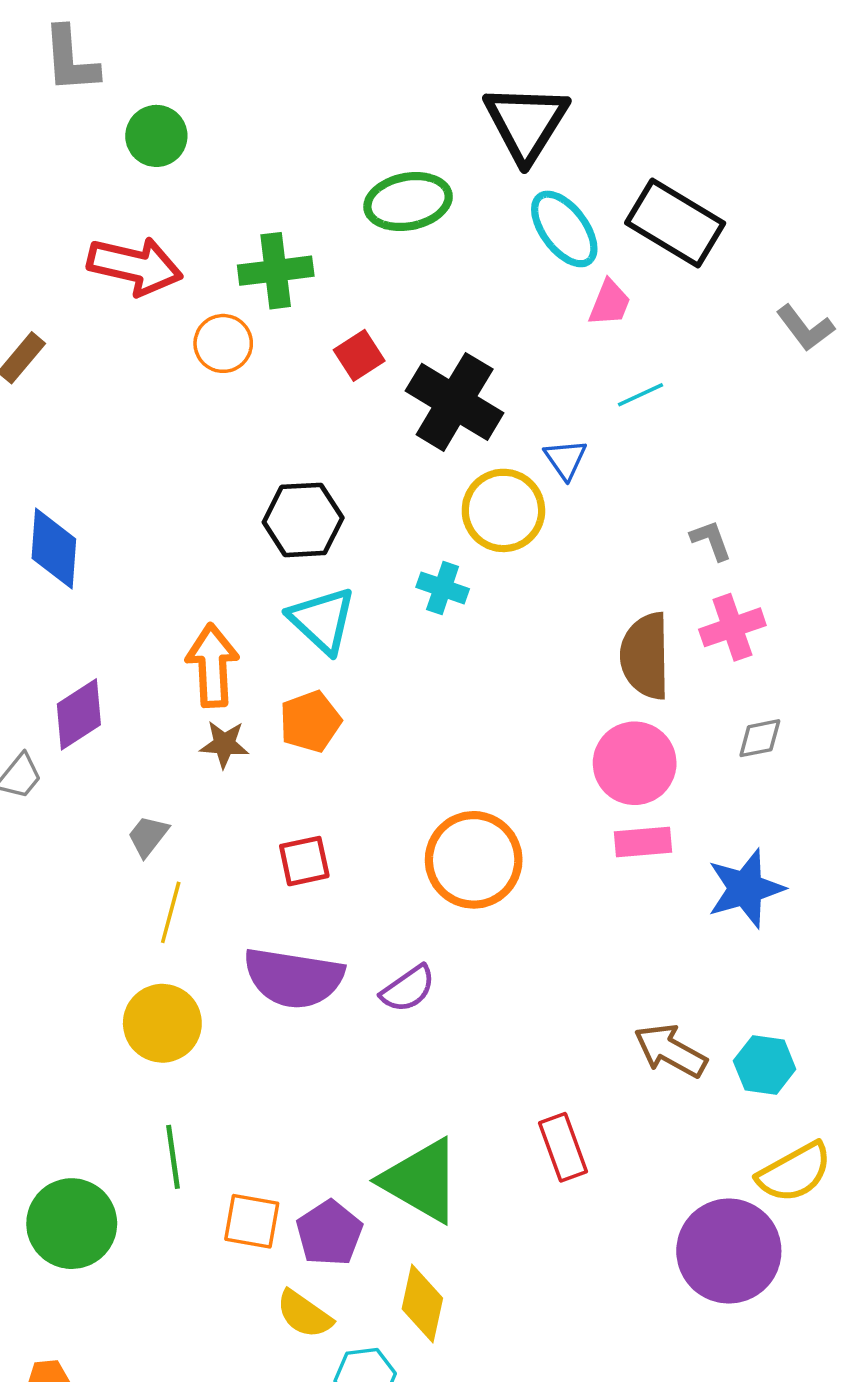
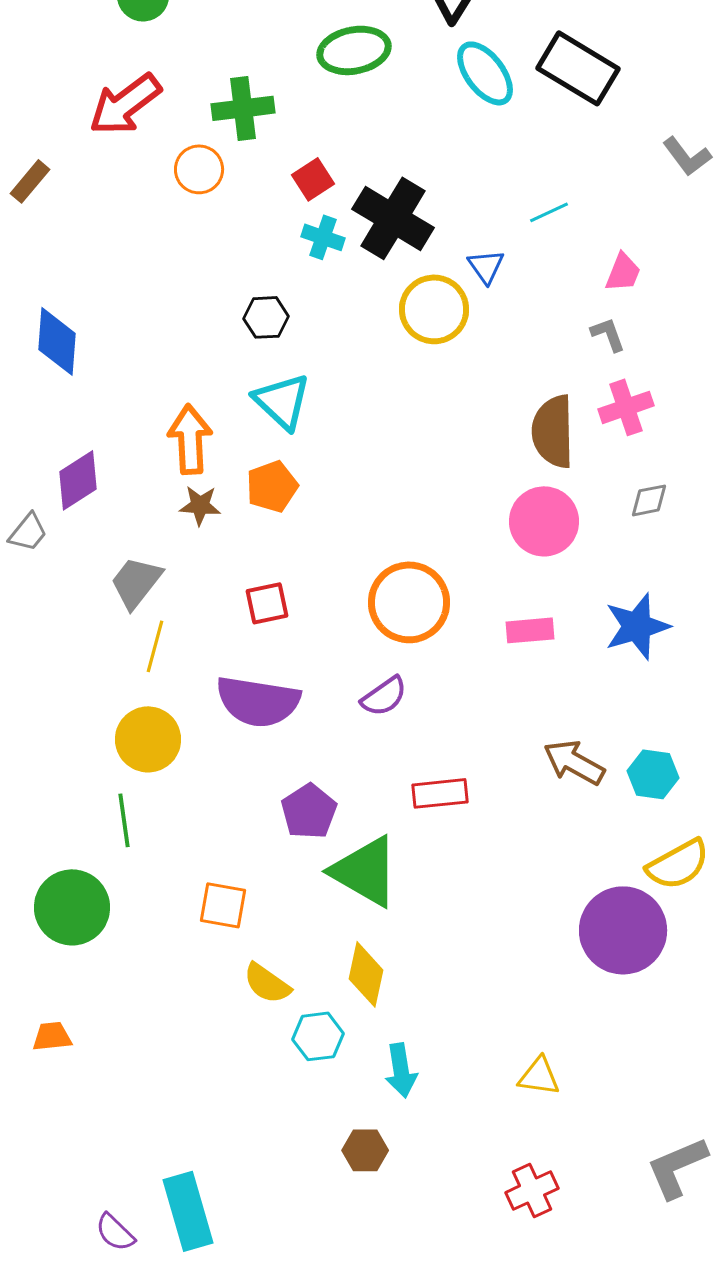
red arrow: (135, 266) -> (125, 104), turned 130
pink trapezoid: (610, 303) -> (623, 272), moved
black hexagon: (303, 520) -> (266, 317), size x0.7
cyan cross: (443, 588) -> (323, 237), moved
gray trapezoid: (148, 836) -> (136, 582), size x1.5
pink rectangle: (643, 842) -> (530, 630), moved
purple semicircle: (408, 989) -> (384, 696), moved
red rectangle: (563, 1147) -> (440, 793), moved, turned -76
green line: (173, 1157) -> (124, 820), moved
purple pentagon: (329, 1233) -> (309, 811), moved

